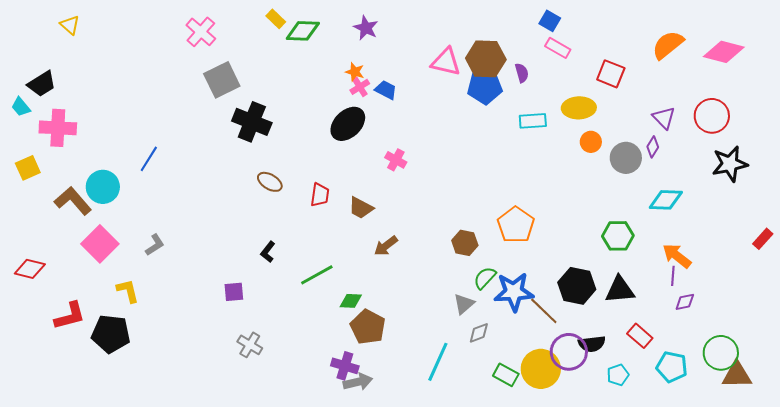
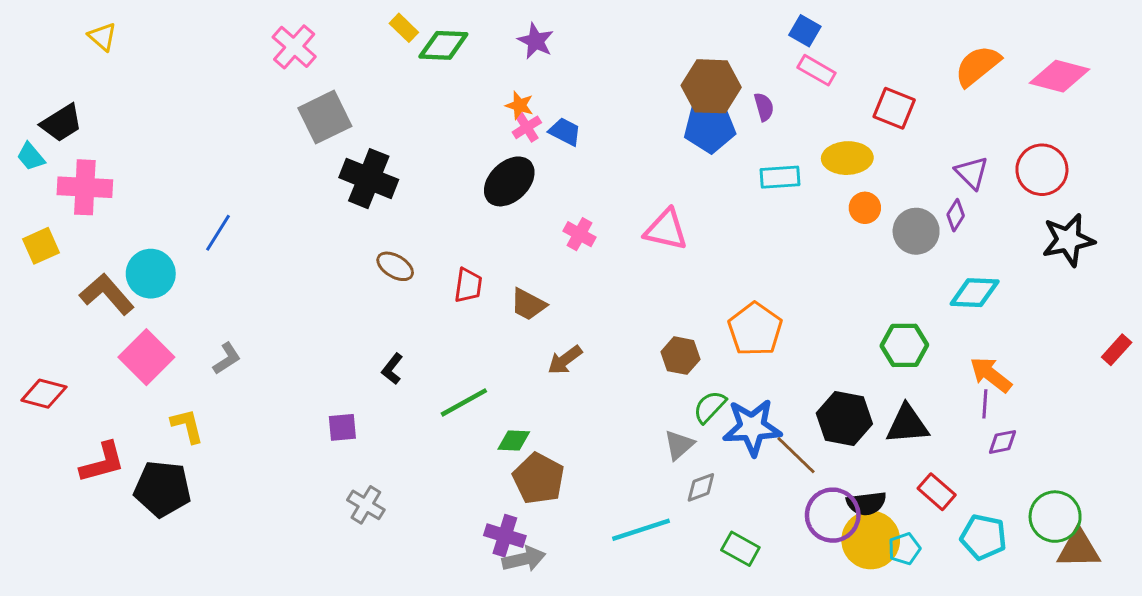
pink triangle: (446, 62) -> (666, 230), moved
cyan line: (438, 362) -> (641, 530), turned 48
yellow circle: (541, 369) -> (871, 540), moved

